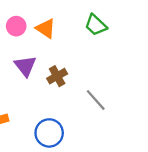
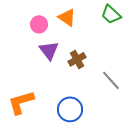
pink circle: (16, 26) -> (39, 24), moved

